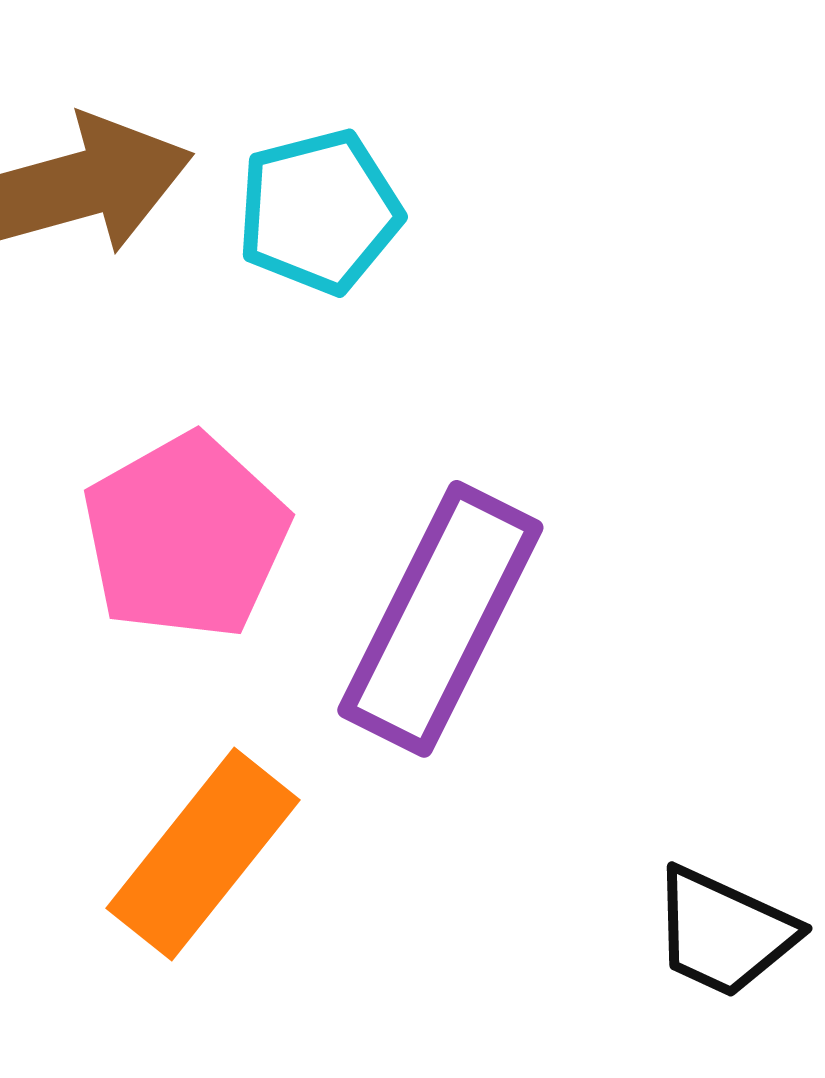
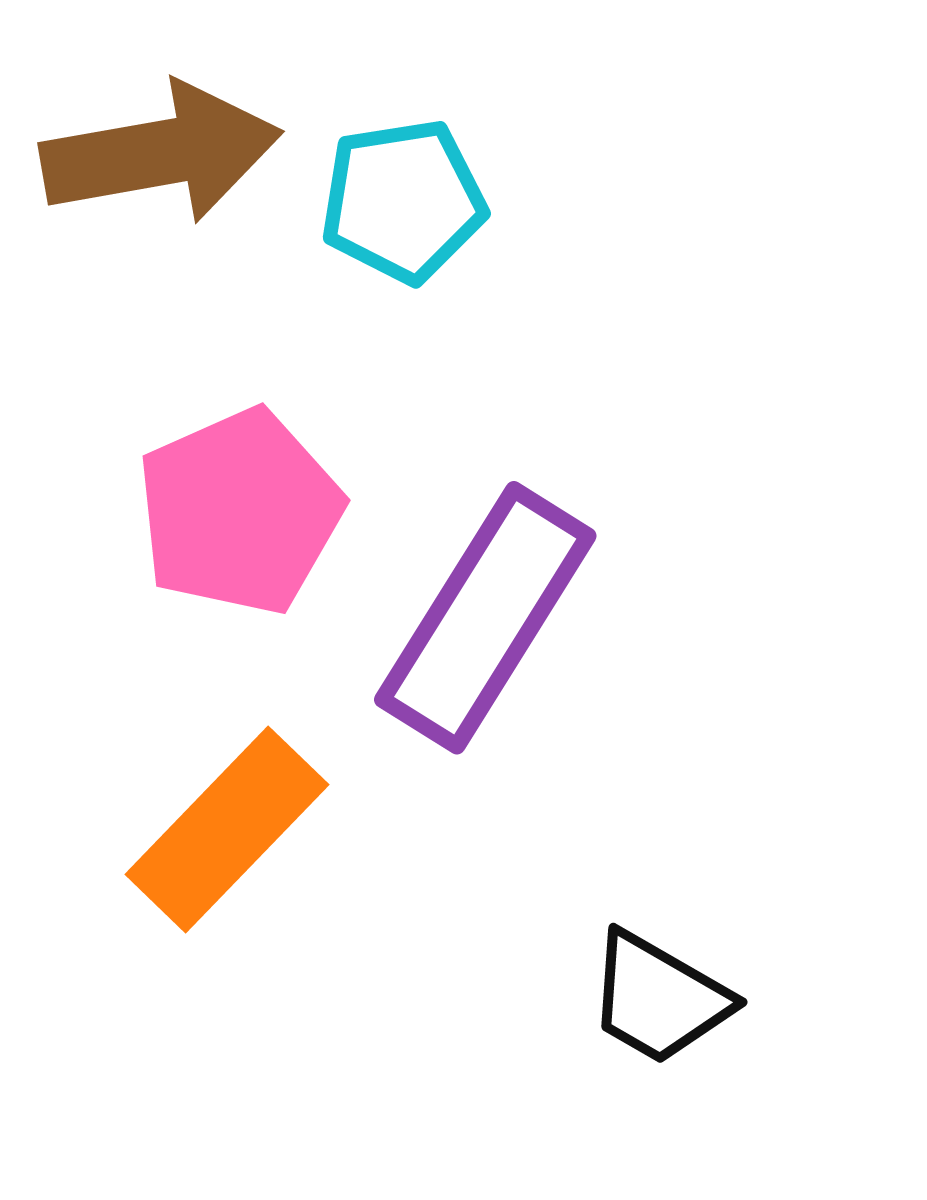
black trapezoid: (724, 932) -> (659, 998), moved

